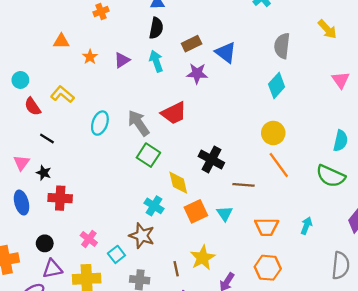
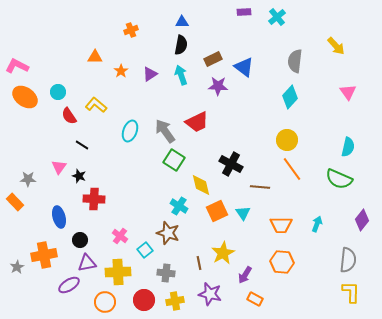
blue ellipse: (22, 203) -> (59, 217), moved

